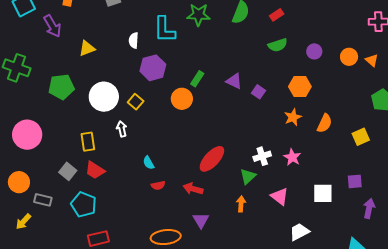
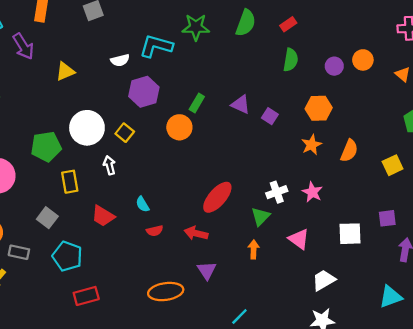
cyan L-shape: (164, 29) -> (156, 46), turned 108
white semicircle: (134, 40) -> (120, 60), turned -105
green semicircle: (278, 45) -> (291, 60), turned -60
orange circle: (349, 57) -> (363, 60), moved
green pentagon: (61, 87) -> (46, 147), moved
red trapezoid: (95, 170) -> (103, 216), moved

